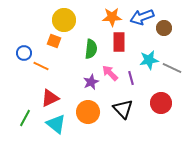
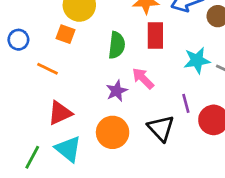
blue circle: (24, 53) -> (18, 40), moved
purple line: (131, 78) -> (186, 103), moved
green line: (25, 118) -> (32, 157), moved

